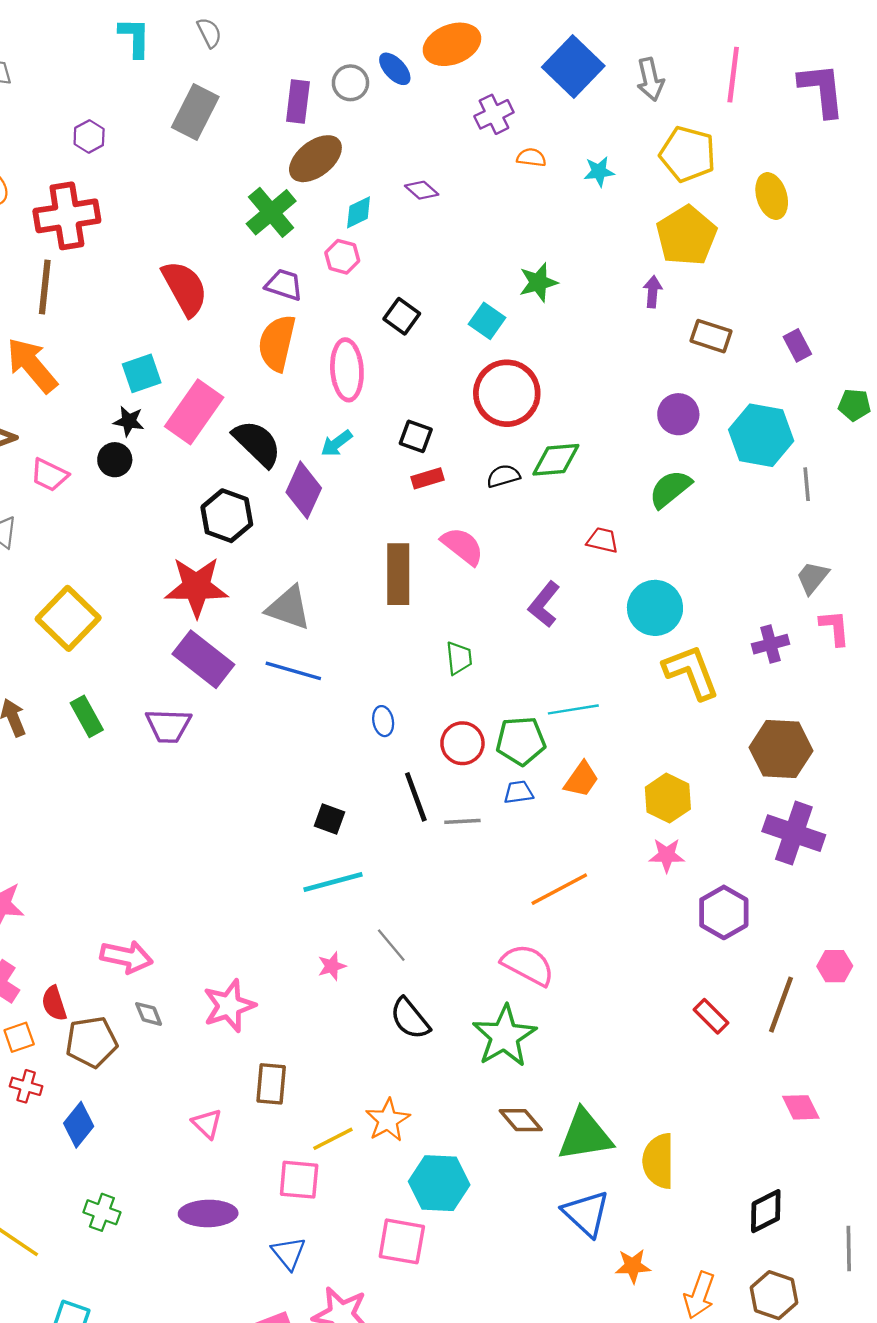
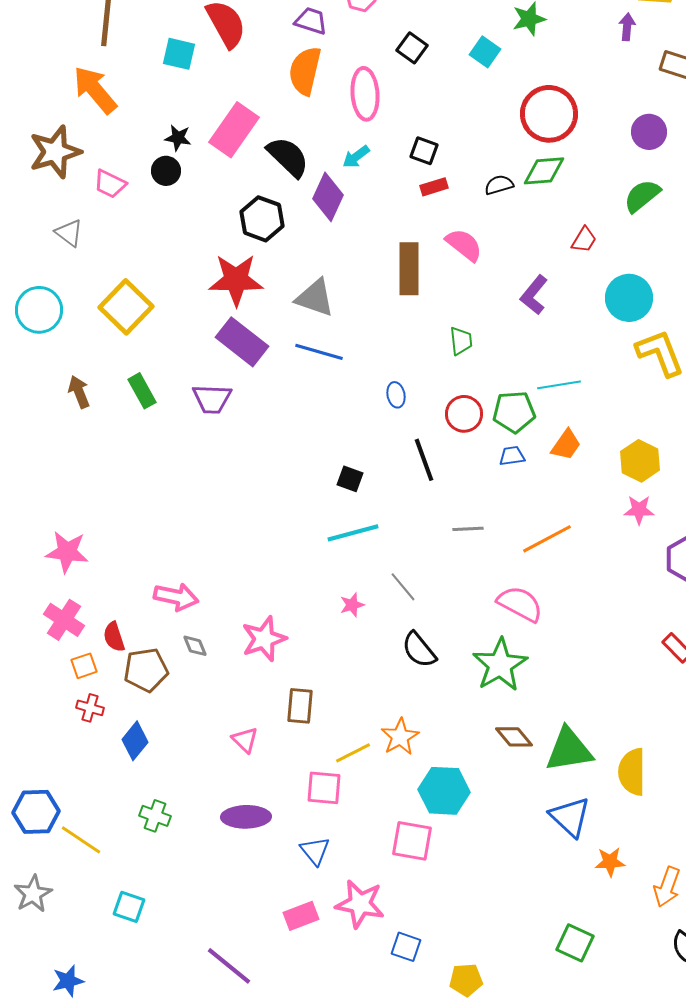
cyan square: (142, 373) -> (179, 54), moved, turned 32
red circle: (507, 393) -> (549, 114), moved
red trapezoid: (602, 540) -> (584, 240), turned 108
gray line: (462, 821) -> (468, 529), moved

